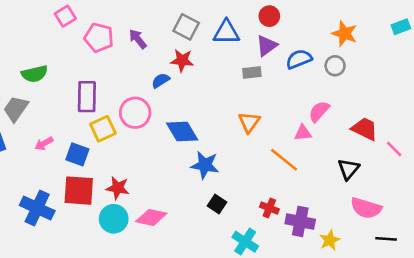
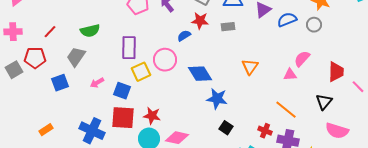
gray rectangle: (252, 72) -> (228, 27), moved
red trapezoid: (365, 129) -> (336, 72), turned 65
orange line: (284, 160) -> (286, 110), moved

